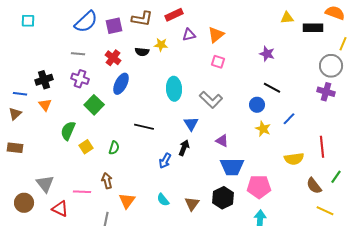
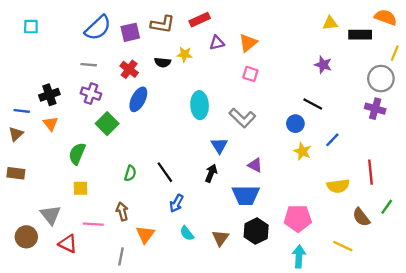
purple star: (267, 54) -> (323, 65), moved
black line: (144, 127) -> (165, 172), moved, turned 42
yellow square: (86, 147) -> (81, 188), moved, turned 32
blue arrow: (165, 161) -> (176, 203), moved
blue trapezoid: (232, 167) -> (246, 195), moved
yellow line: (325, 211) -> (343, 246), moved

